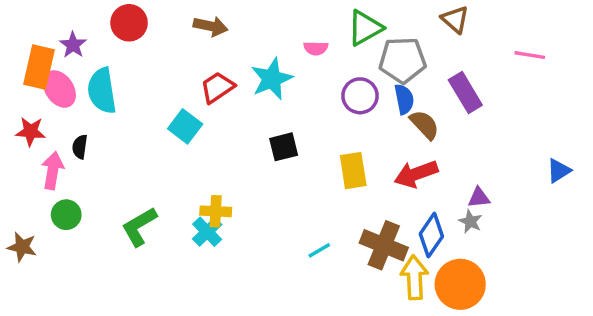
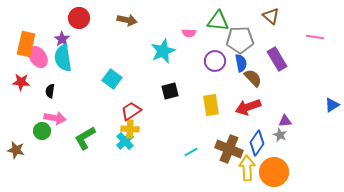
green triangle: (365, 28) -> (218, 21), turned 35
purple star: (73, 45) -> (62, 39), moved
red trapezoid: (217, 87) -> (131, 111), moved
pink arrow: (53, 171) -> (55, 118), moved, turned 90

